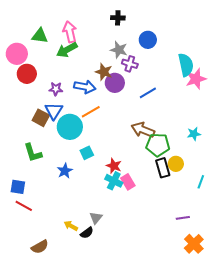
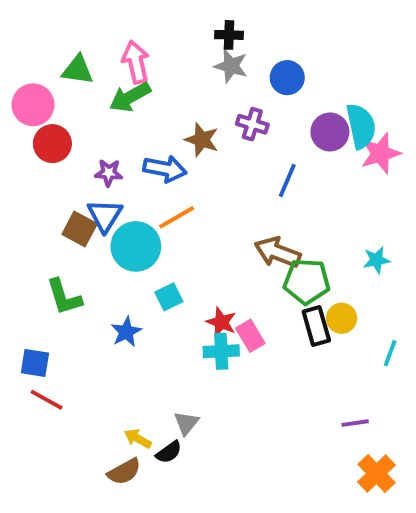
gray star: (119, 50) -> (231, 66), moved
purple circle: (115, 83) -> (330, 132), moved
blue line: (148, 93) -> (287, 180), turned -36
cyan cross: (114, 181) -> (221, 351), turned -30
pink rectangle: (128, 182) -> (250, 336), moved
brown semicircle: (40, 247) -> (124, 472), moved

